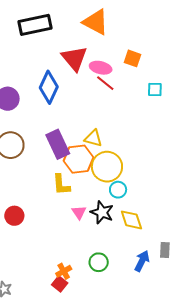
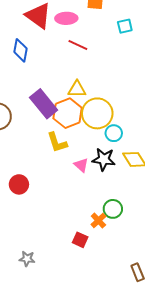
red line: (105, 83) -> (78, 45), moved
blue diamond: (49, 87) -> (20, 50), size x0.7
orange cross: (64, 271) -> (98, 220), moved

